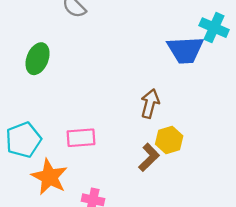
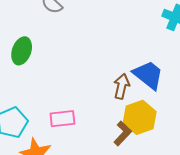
blue trapezoid: (185, 50) -> (148, 75), moved, turned -136
yellow hexagon: (169, 140) -> (140, 117), size x1.4

